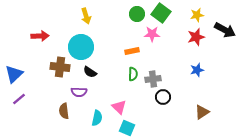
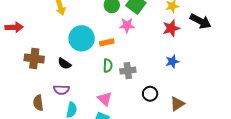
cyan circle: (81, 47) -> (82, 38), moved
purple semicircle: (79, 92) -> (61, 90), moved
black circle: (163, 97) -> (150, 94), moved
pink triangle: (119, 107) -> (105, 99), moved

